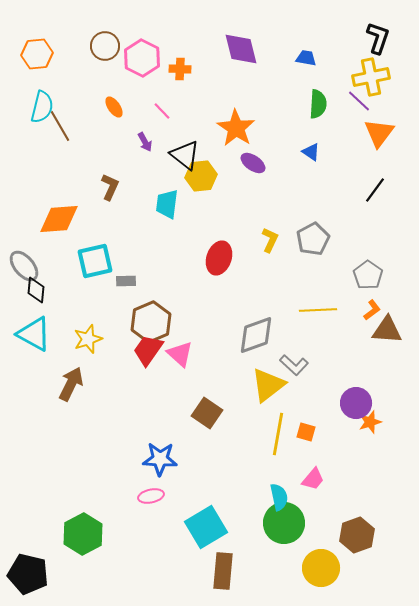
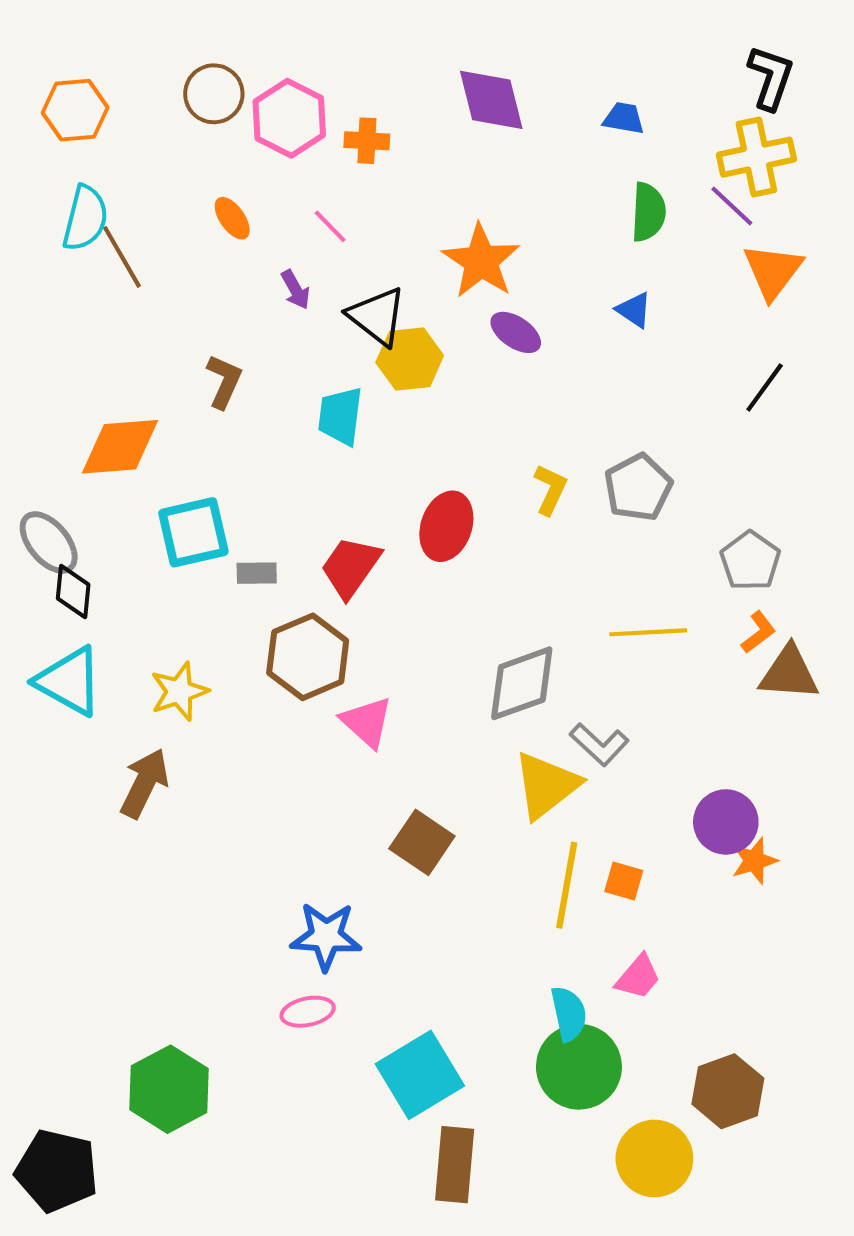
red trapezoid: (148, 350) -> (351, 567), moved

